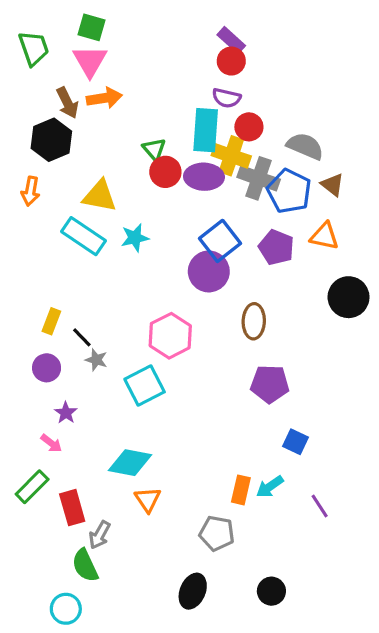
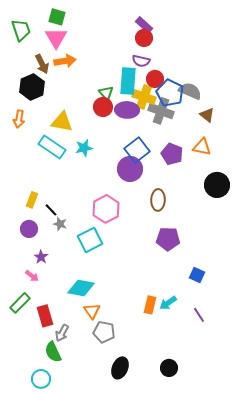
green triangle: (154, 149) -> (106, 93), moved
blue pentagon: (289, 191) -> (170, 93), moved
blue square: (296, 442) -> (197, 275), moved
gray pentagon: (217, 533) -> (104, 332), moved

